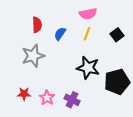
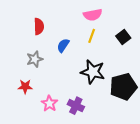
blue semicircle: (60, 34) -> (63, 45), moved
gray star: (33, 56) -> (35, 59), size x0.7
red star: (24, 94) -> (25, 87), moved

